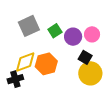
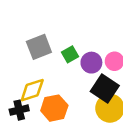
black square: (85, 57) -> (105, 89), size x1.6
orange hexagon: (46, 64) -> (54, 108), moved

